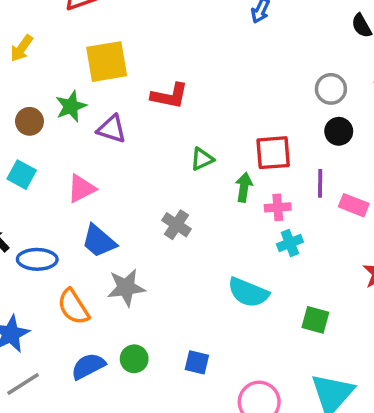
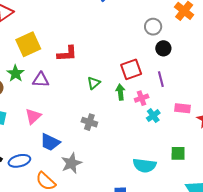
pink rectangle: (354, 205) -> (182, 108), moved
cyan semicircle: (248, 292) -> (144, 165), moved

